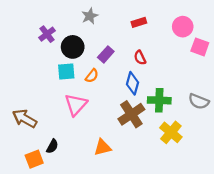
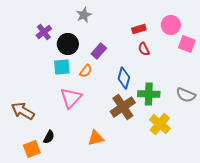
red rectangle: (139, 22) -> (139, 29), moved
red semicircle: (140, 58) -> (144, 49), moved

